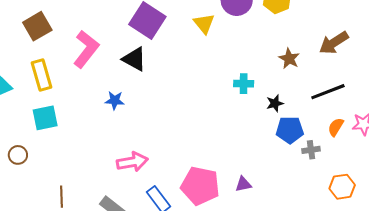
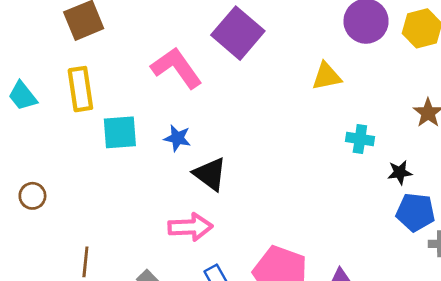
yellow triangle: (204, 23) -> (327, 76), moved, turned 50
pink L-shape: (86, 49) -> (176, 68), moved, turned -81
black triangle: (134, 59) -> (210, 174), moved
cyan square: (45, 118) -> (120, 132), moved

